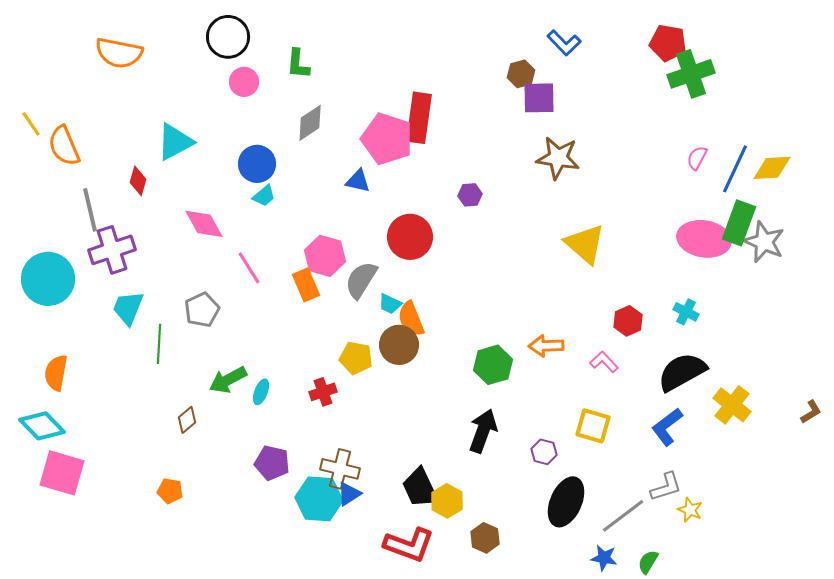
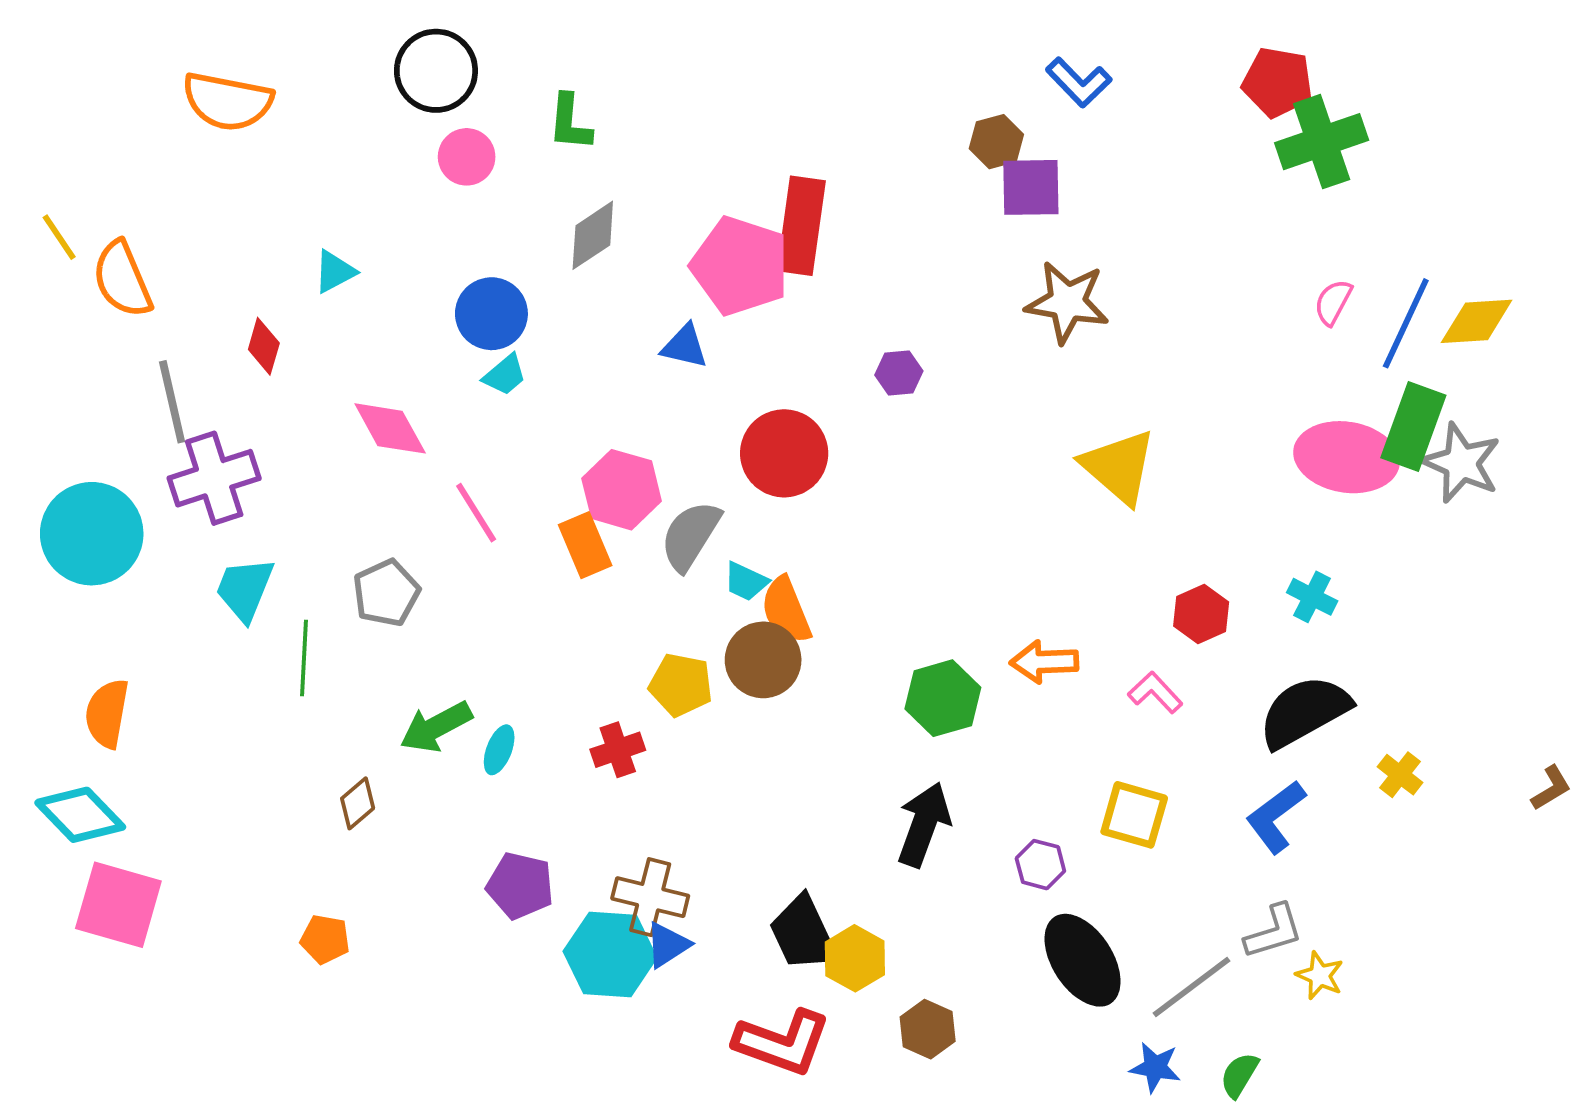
cyan triangle: (175, 142) -> (335, 272), size x0.6
yellow cross: (732, 405) -> (1400, 775), size x0.6
black ellipse: (566, 502) -> (1083, 960), turned -57

